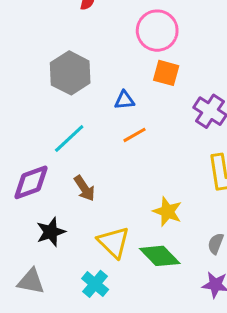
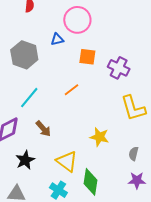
orange square: (166, 73) -> (87, 57), moved
blue triangle: (124, 100) -> (57, 39), moved
green diamond: (160, 256) -> (90, 182), moved, turned 60

